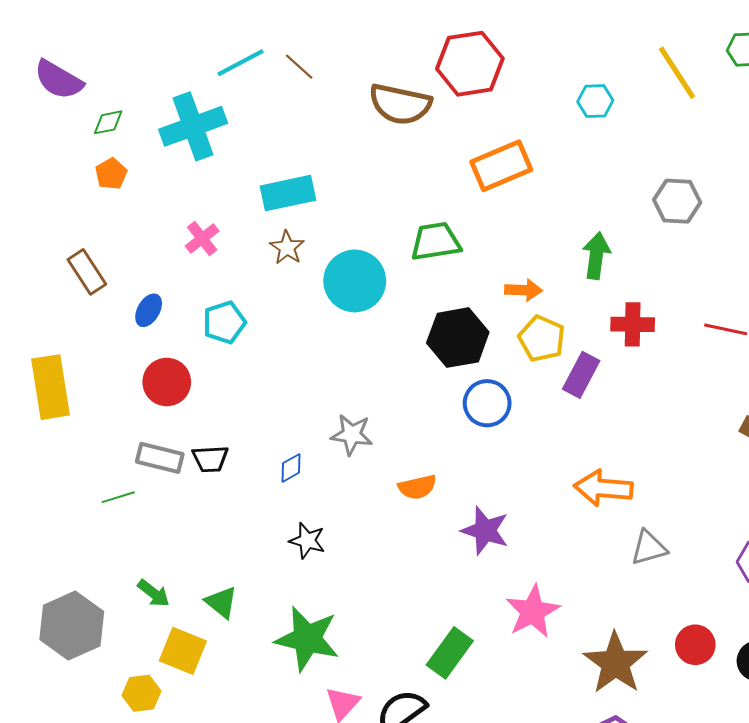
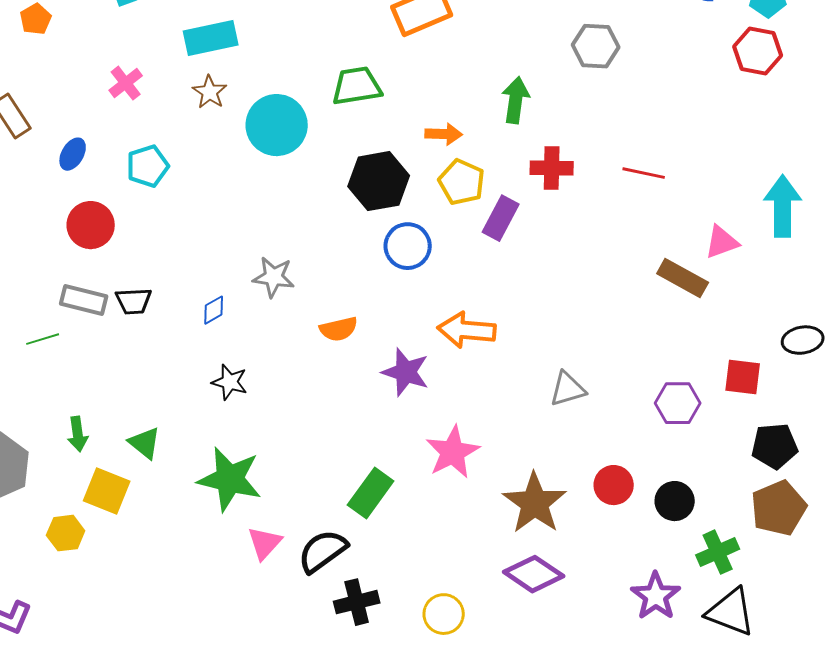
orange arrow: (603, 488) -> (467, 330), moved
green arrow: (154, 593) -> (78, 434), turned 44

